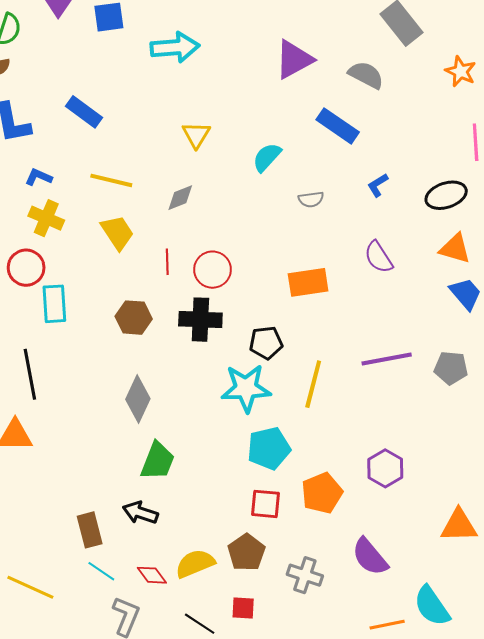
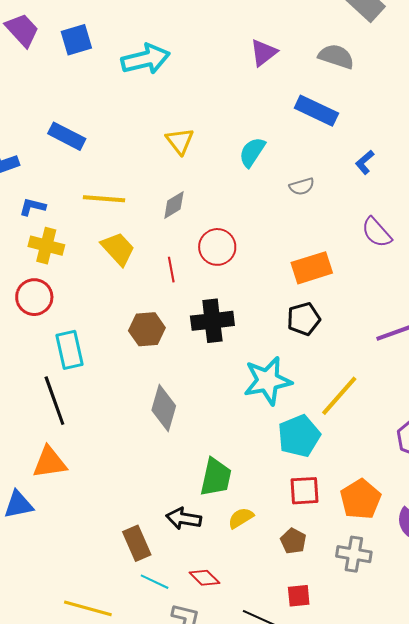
purple triangle: (294, 59) -> (263, 53), size x0.7
red circle: (213, 270) -> (217, 247), moved
cyan rectangle: (54, 304) -> (70, 350), moved
black pentagon: (266, 343) -> (304, 319), moved
yellow line: (313, 384) -> (339, 396), moved, turned 36
green trapezoid: (158, 461) -> (216, 477), moved
orange pentagon: (322, 493) -> (361, 499), moved
brown pentagon: (246, 552) -> (293, 541), size x0.7
yellow semicircle: (195, 564) -> (241, 518), moved, size x0.7

